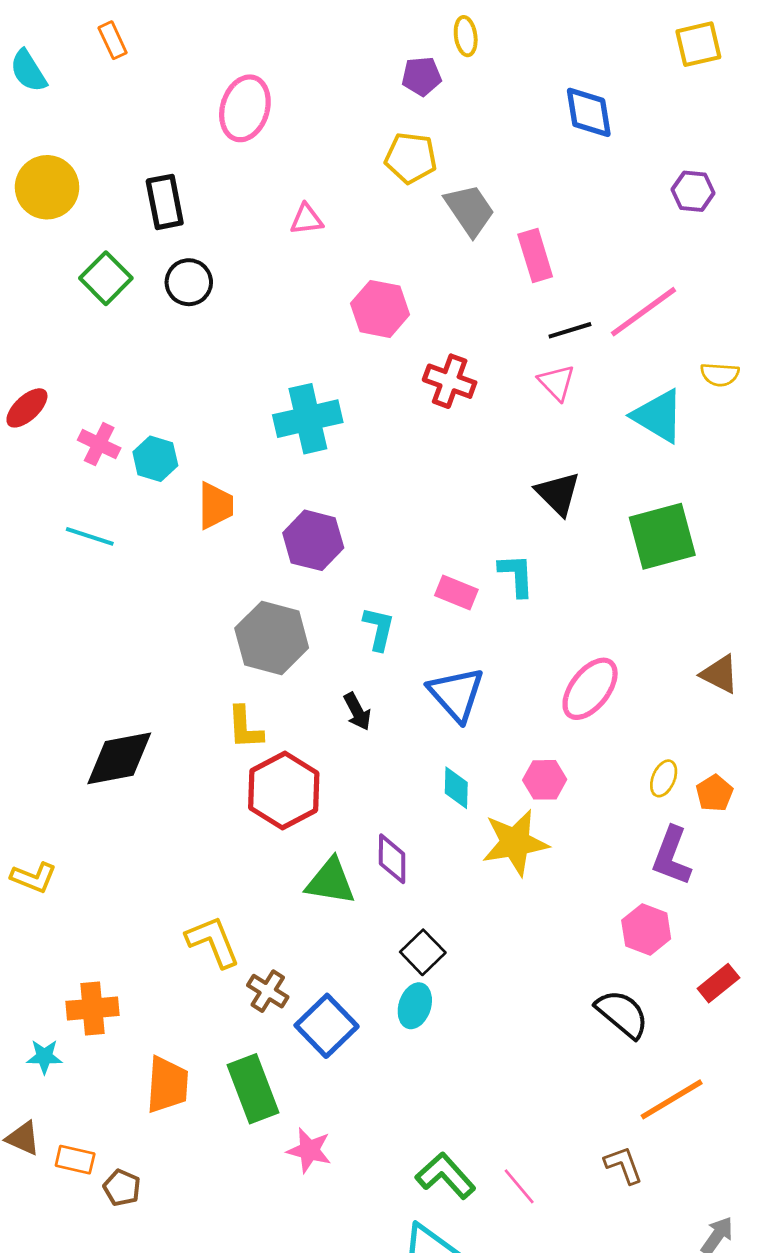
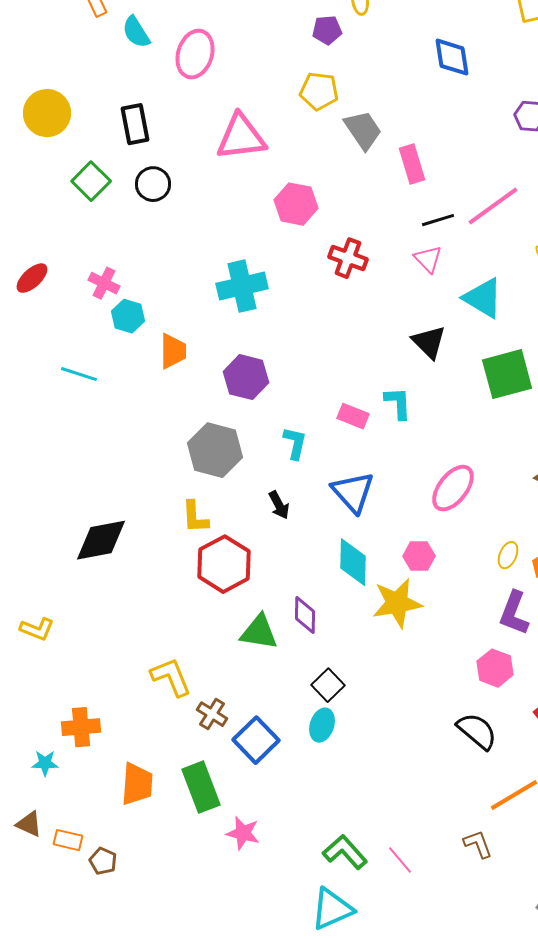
cyan semicircle: (28, 71) -> (136, 32), moved
pink triangle: (306, 219) -> (241, 137), size x2.0
cyan triangle: (658, 416) -> (483, 298), moved
pink cross: (99, 444) -> (104, 283), moved
cyan diamond: (456, 788) -> (353, 562), size x1.5

